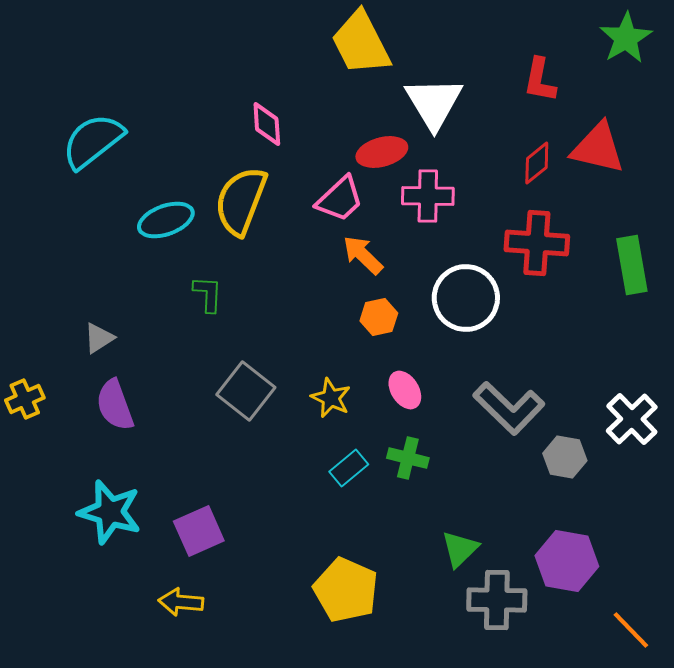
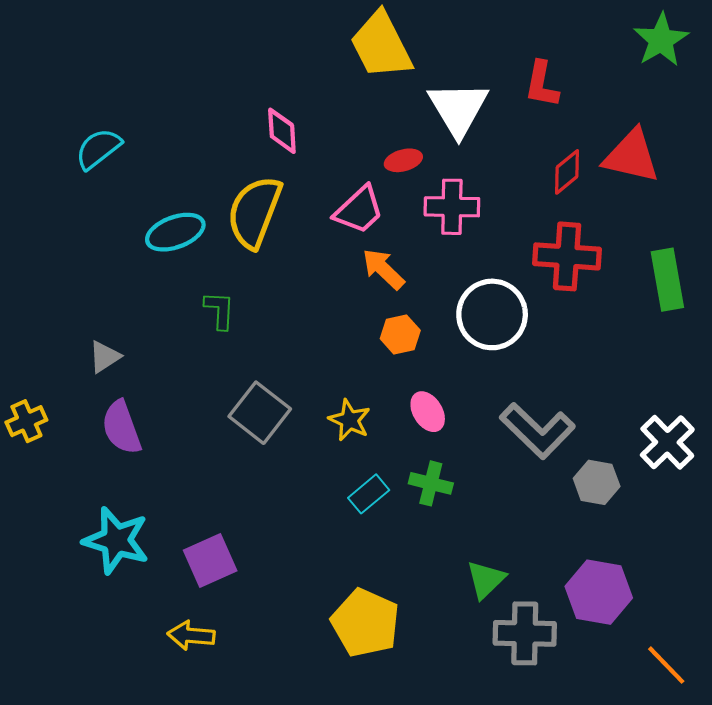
red L-shape: (540, 80) -> (542, 84), moved
cyan semicircle: (93, 141) -> (98, 149), size x0.7
red ellipse: (382, 152) -> (403, 160), size x0.7

